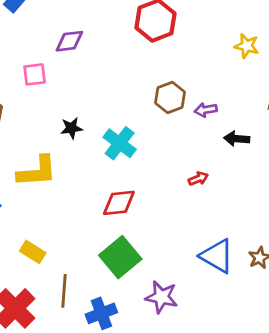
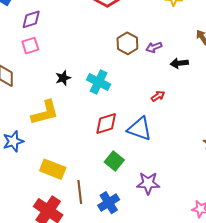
purple diamond: (69, 41) -> (31, 19), moved
yellow rectangle: (33, 252) -> (53, 169), size x1.4
blue triangle: (217, 256) -> (140, 129), moved
green square: (120, 257) -> (114, 161), size x0.7

